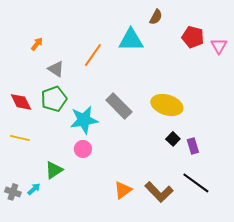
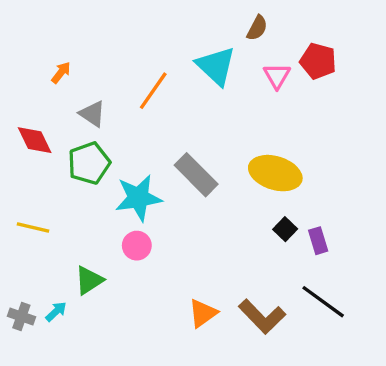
cyan triangle: (131, 40) -> (216, 66), turned 44
pink triangle: (219, 46) -> (277, 76), moved
red diamond: (21, 102) -> (35, 140), moved

